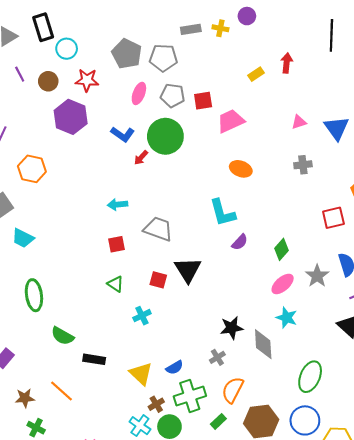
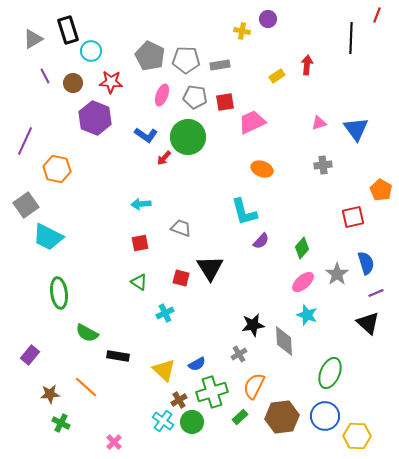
gray rectangle: (191, 29) -> (220, 65), moved
gray trapezoid: (158, 229) -> (181, 228), size x0.7
cyan trapezoid: (23, 238) -> (48, 237), size x1.4

